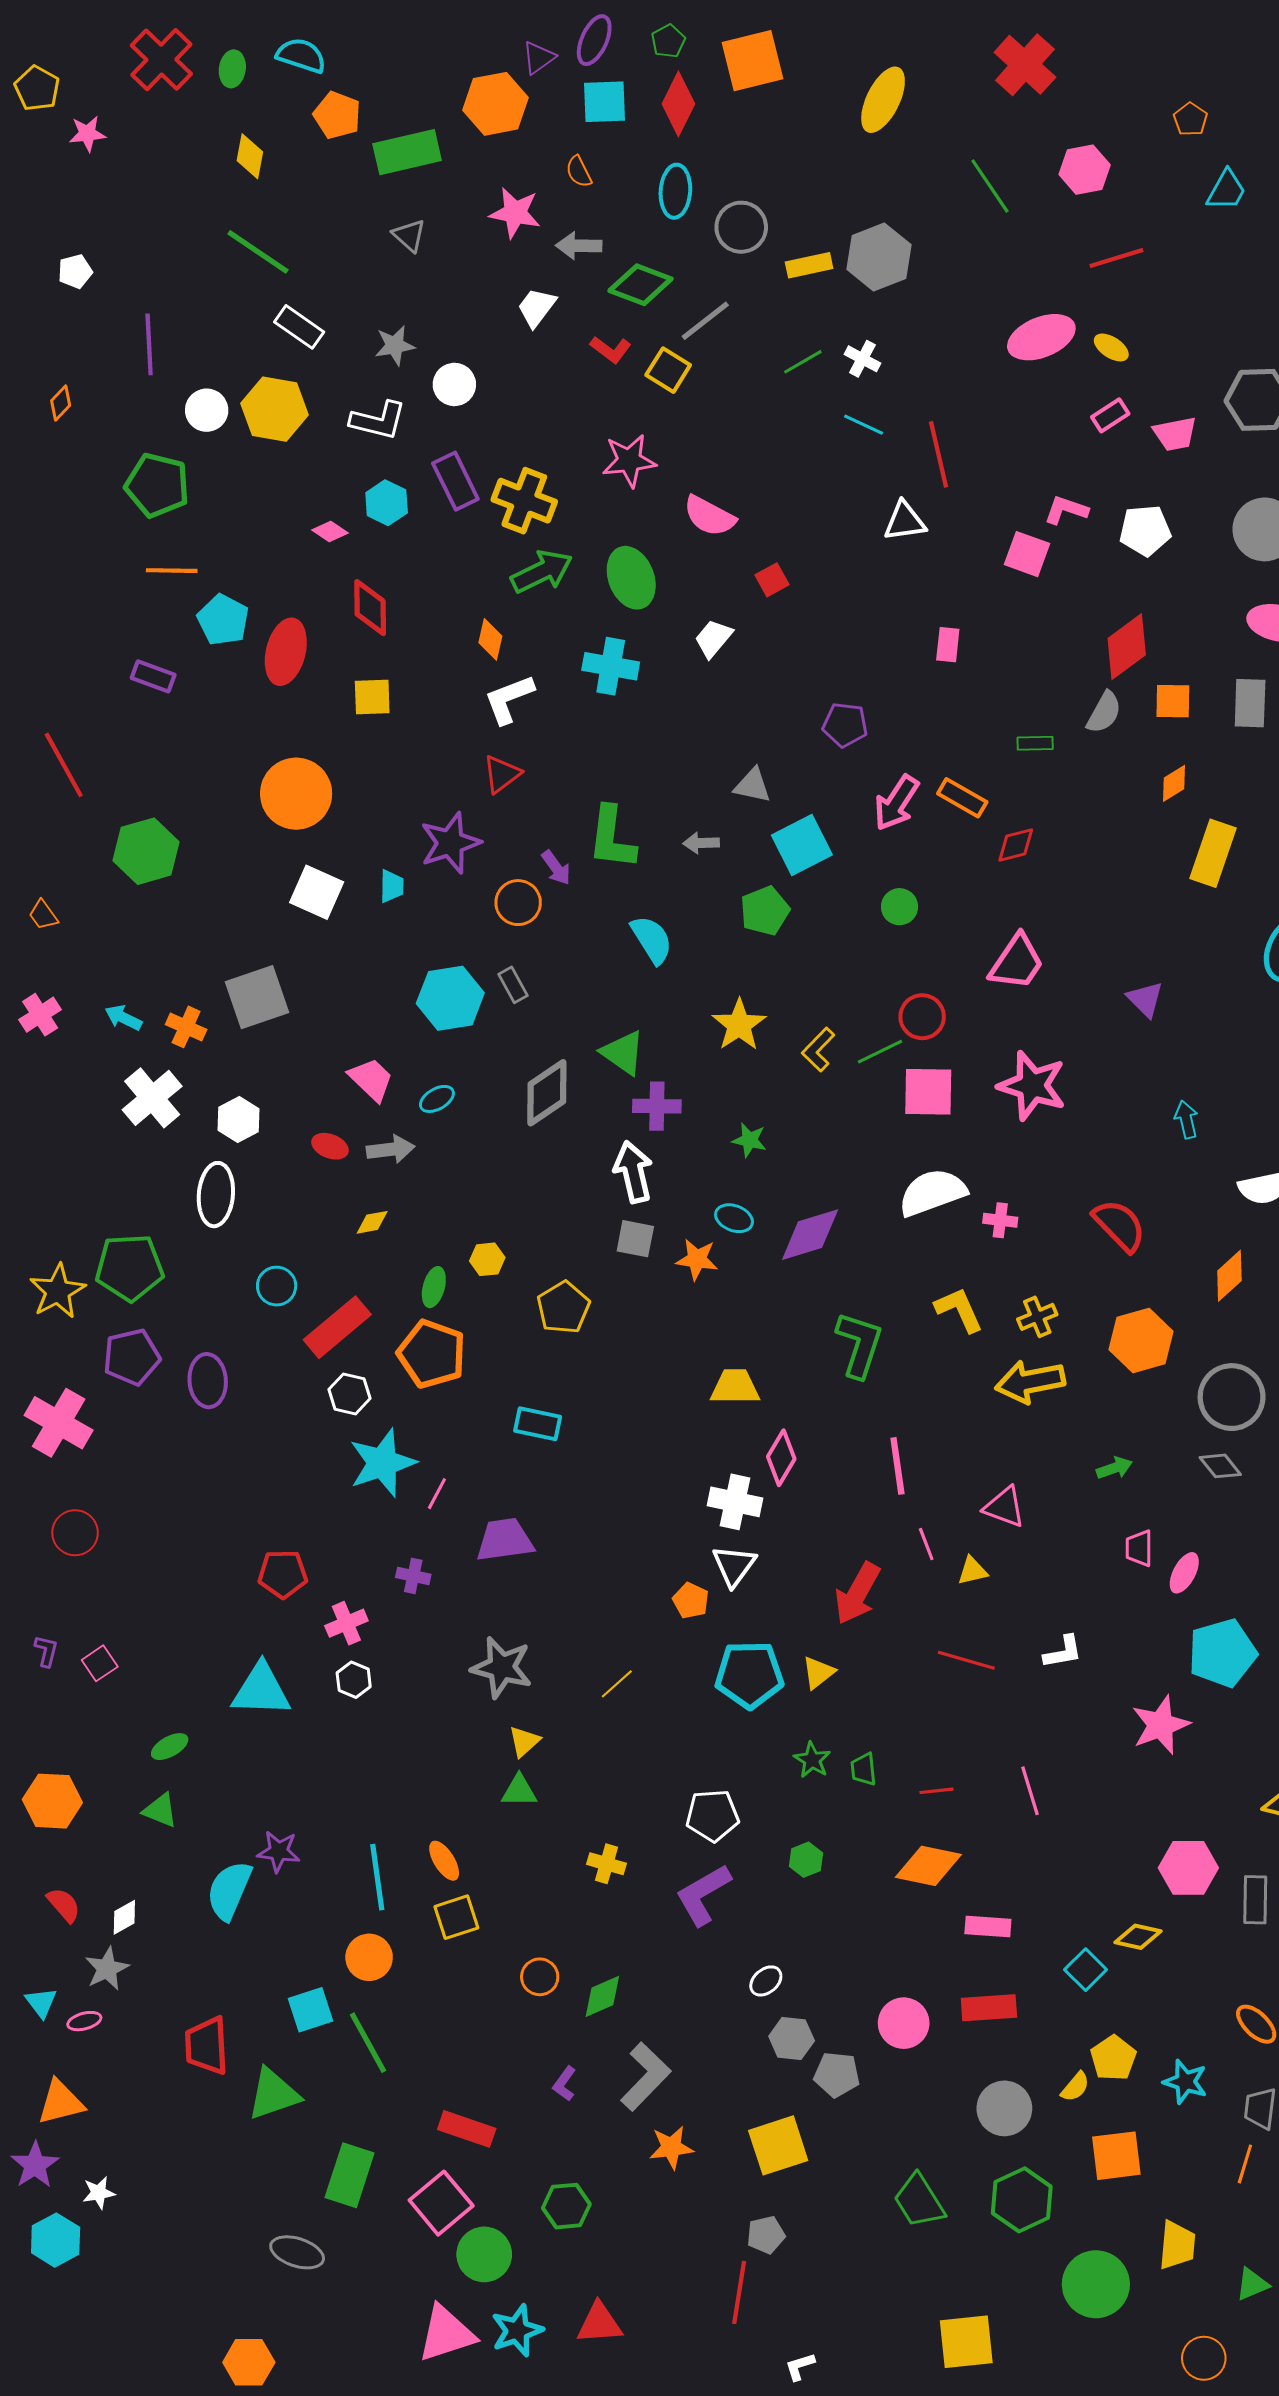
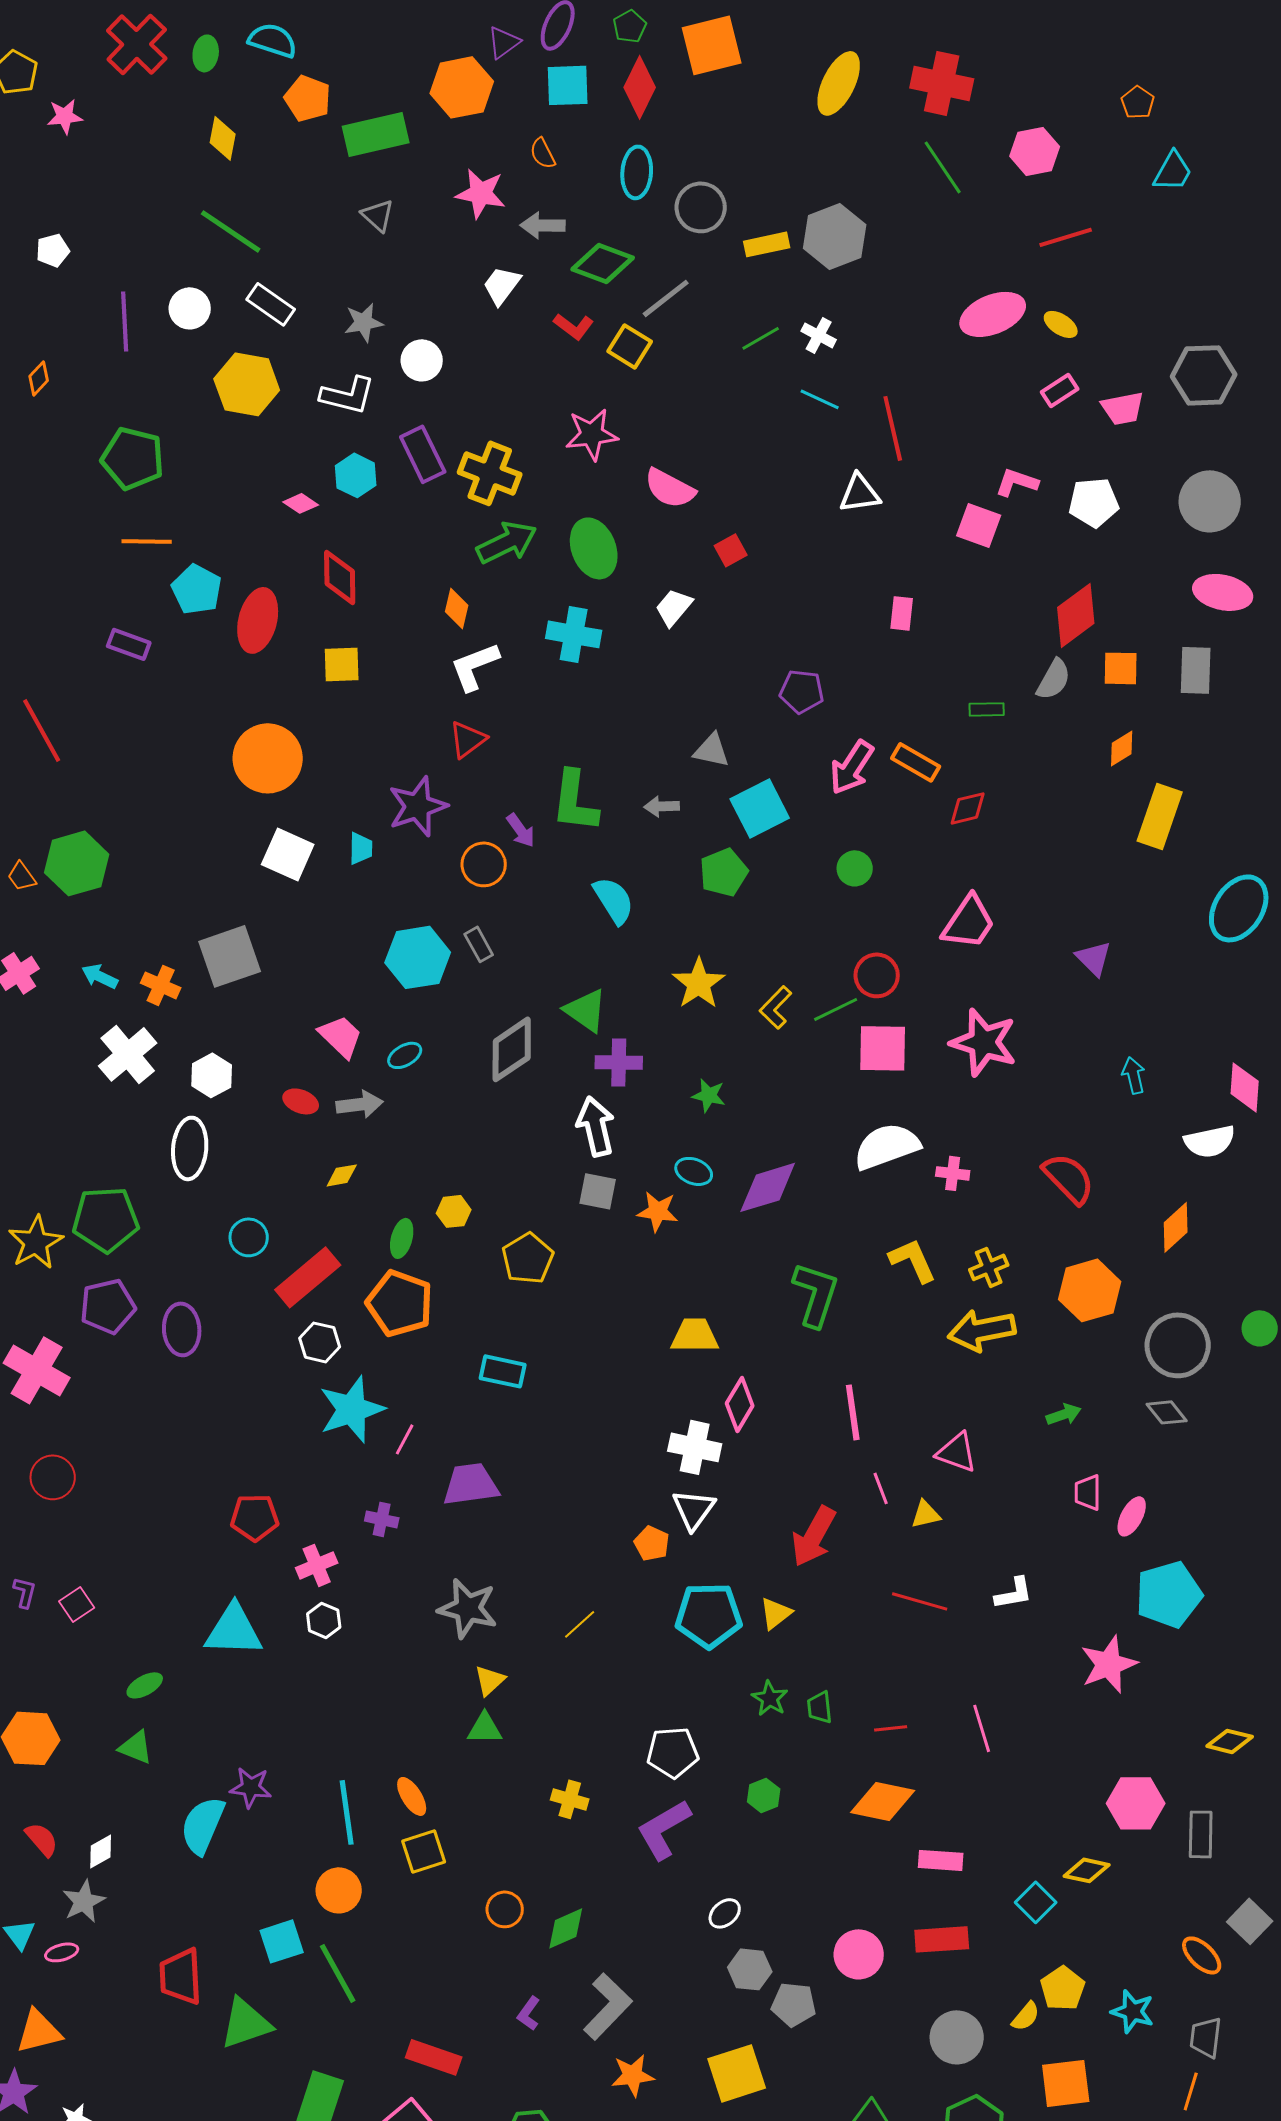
red cross: (1025, 65) -> (942, 83), moved, turned -30
white circle: (207, 410) -> (190, 308), moved
green hexagon: (146, 851) -> (77, 863), moved

